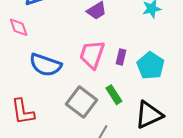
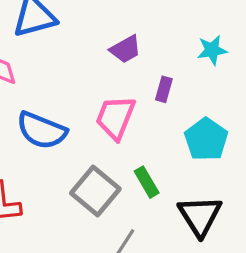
purple rectangle: (121, 57) -> (164, 89), moved
black triangle: (149, 115) -> (200, 216), turned -40

